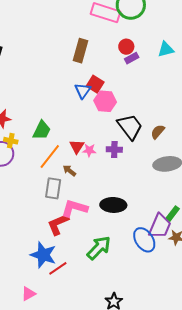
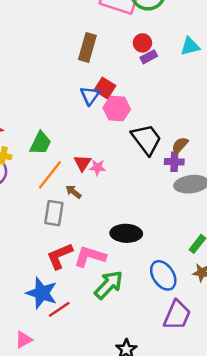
purple cross: (114, 150) -> (174, 162), moved
pink L-shape: (74, 208) -> (90, 256), moved
purple trapezoid: (160, 226) -> (177, 315), moved

